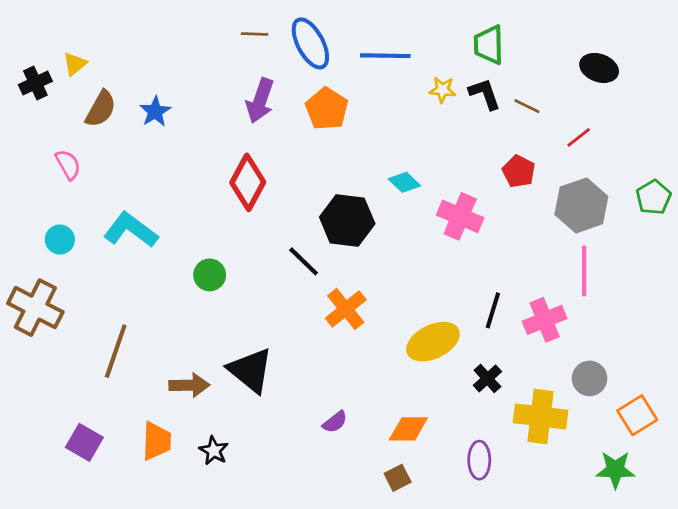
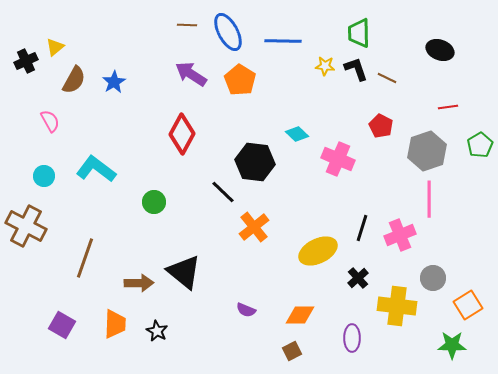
purple arrow: (260, 101) -> (191, 74), turned 104
red line: (579, 137) -> (448, 107), moved, turned 30
purple semicircle: (335, 422) -> (246, 310), turned 60

